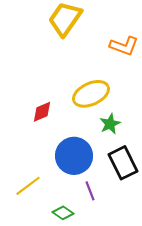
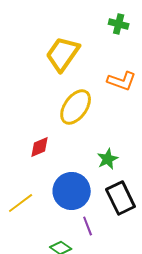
yellow ellipse: (91, 94) -> (76, 107), moved, turned -30
yellow line: (28, 186) -> (21, 203), moved

